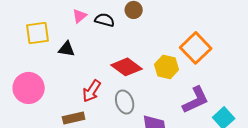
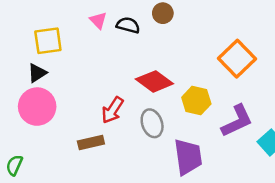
pink triangle: (80, 16) -> (98, 20), turned -35
black triangle: (67, 49) -> (37, 73), moved, turned -42
yellow hexagon: (167, 67) -> (196, 101), moved

